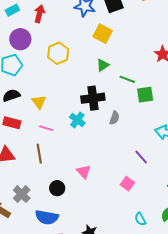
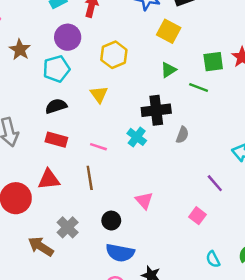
green square: (145, 95) -> (213, 62), moved
yellow triangle: (39, 102) -> (99, 94), moved
blue semicircle: (47, 217) -> (120, 253), moved

